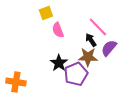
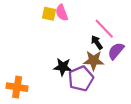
yellow square: (46, 13) -> (49, 14), turned 32
pink semicircle: (58, 30) -> (62, 13), moved
black star: (59, 63) -> (63, 67), turned -30

